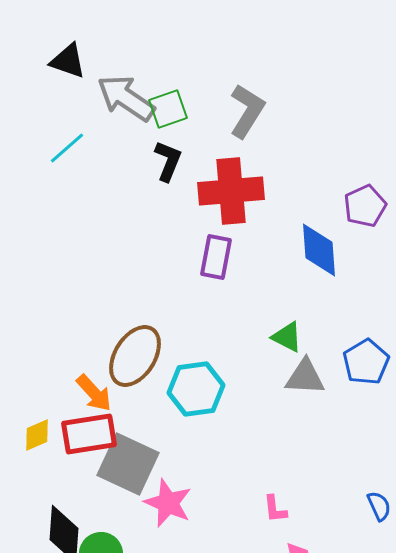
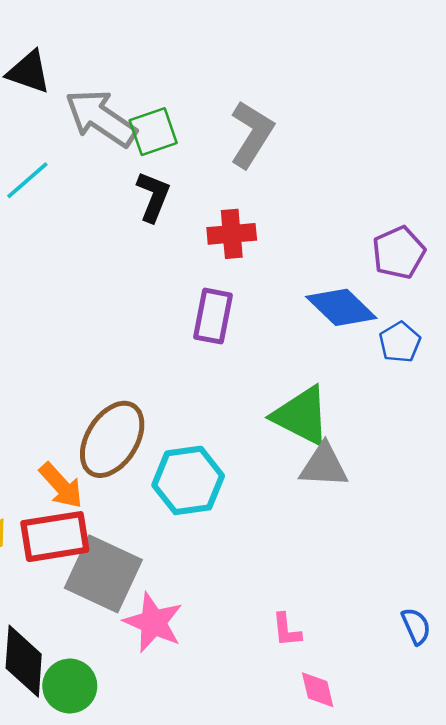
red cross: (231, 191) -> (232, 234), size x0.6
blue diamond: (319, 250) -> (341, 307), turned -42
green triangle: (287, 337) -> (301, 416), size x1.6
blue pentagon: (366, 362) -> (400, 342), moved, size x0.7

